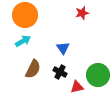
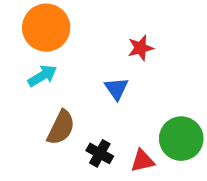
red star: (82, 13) -> (140, 48), moved
black cross: (60, 72) -> (100, 153), moved

